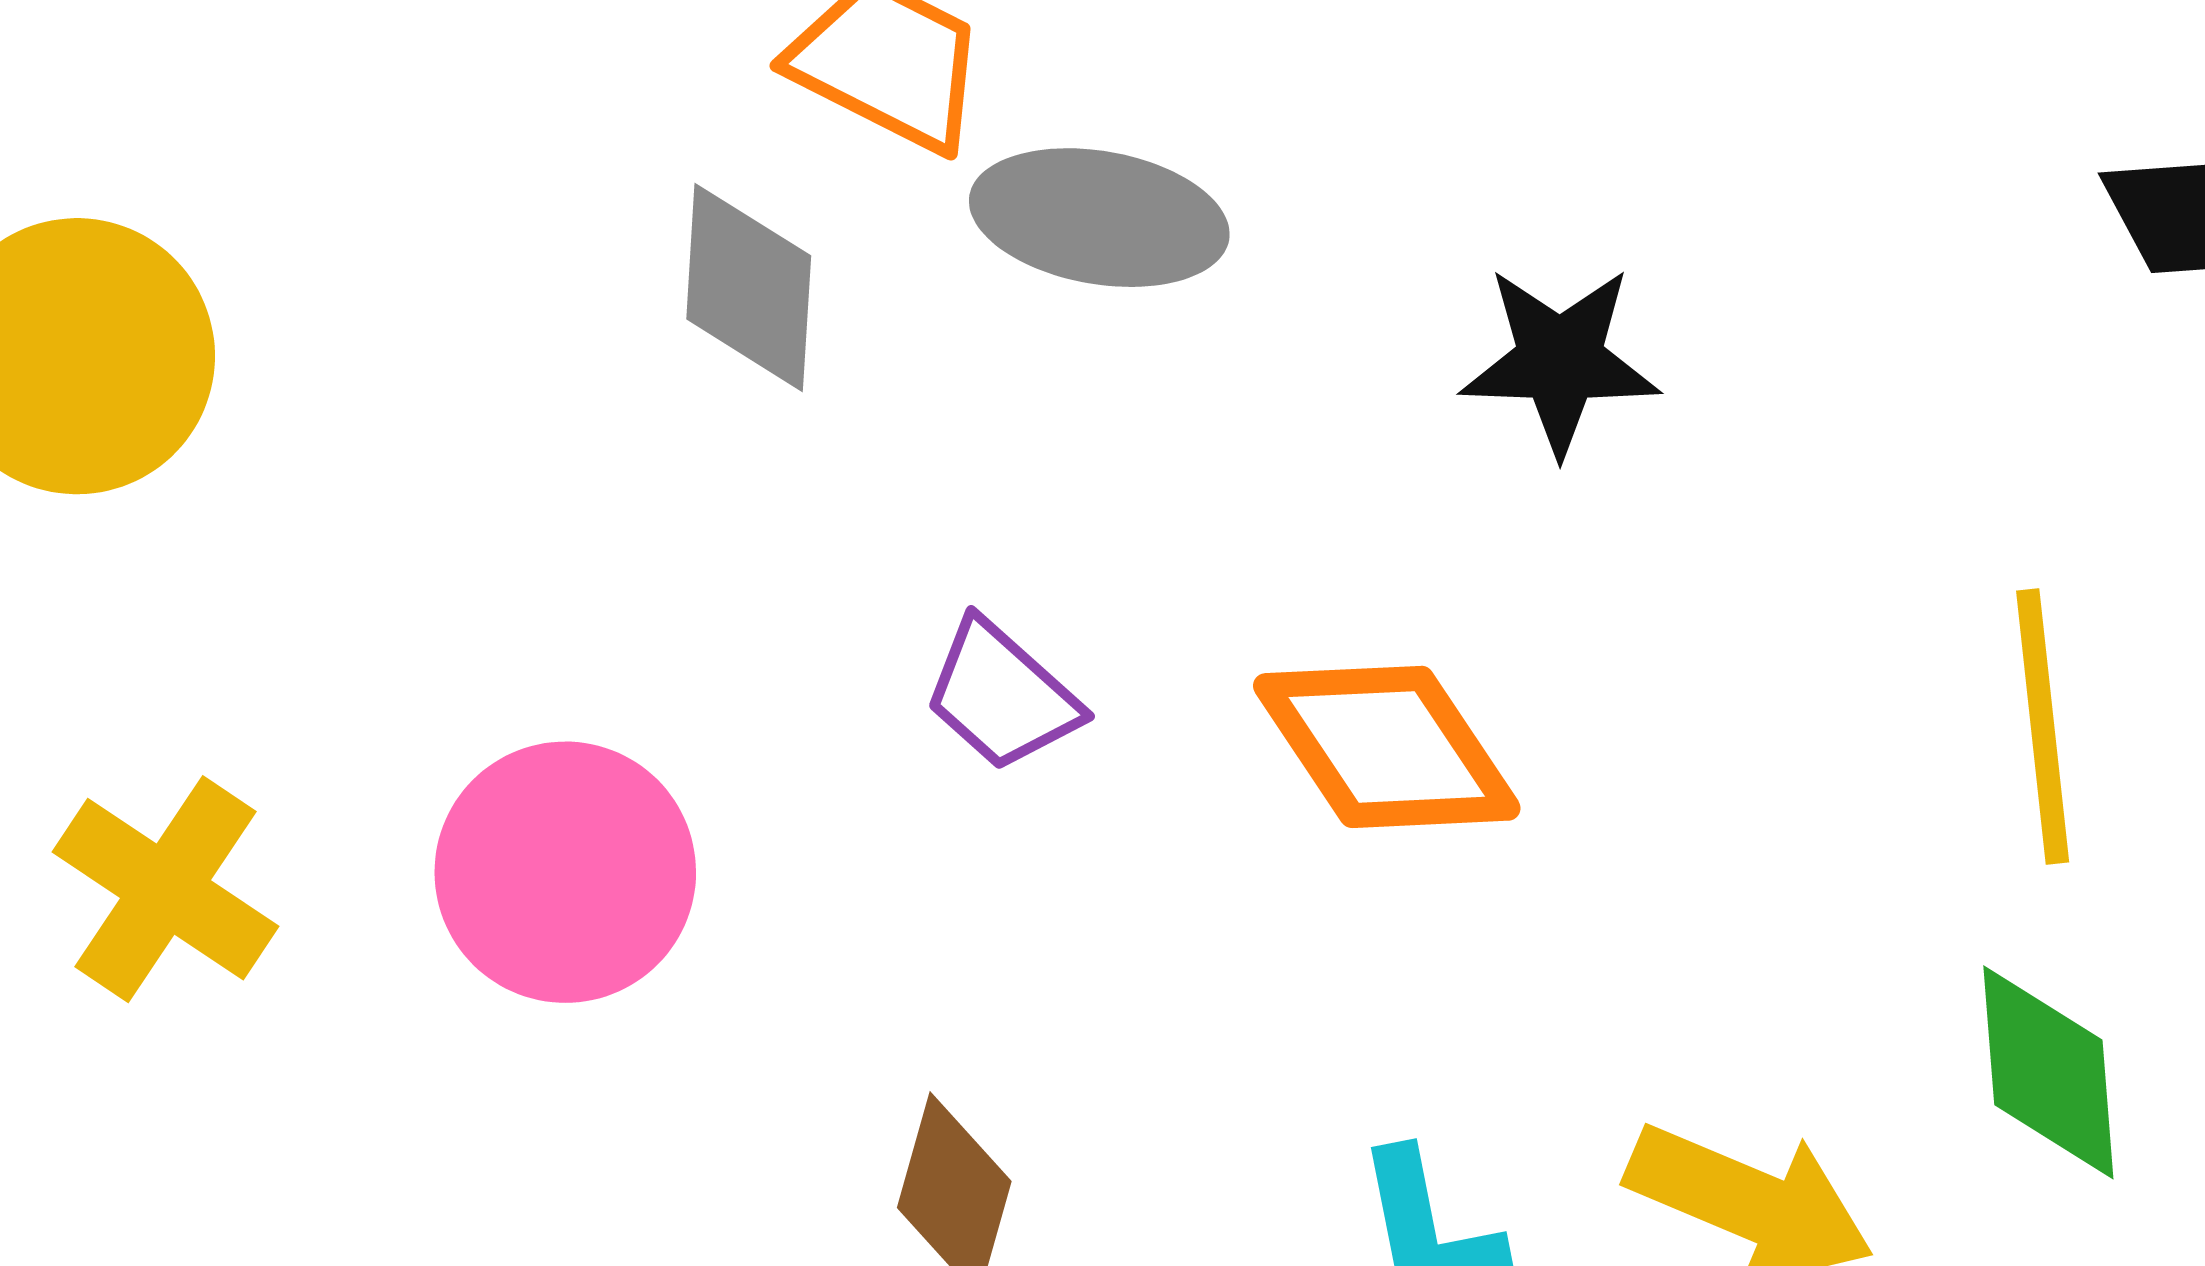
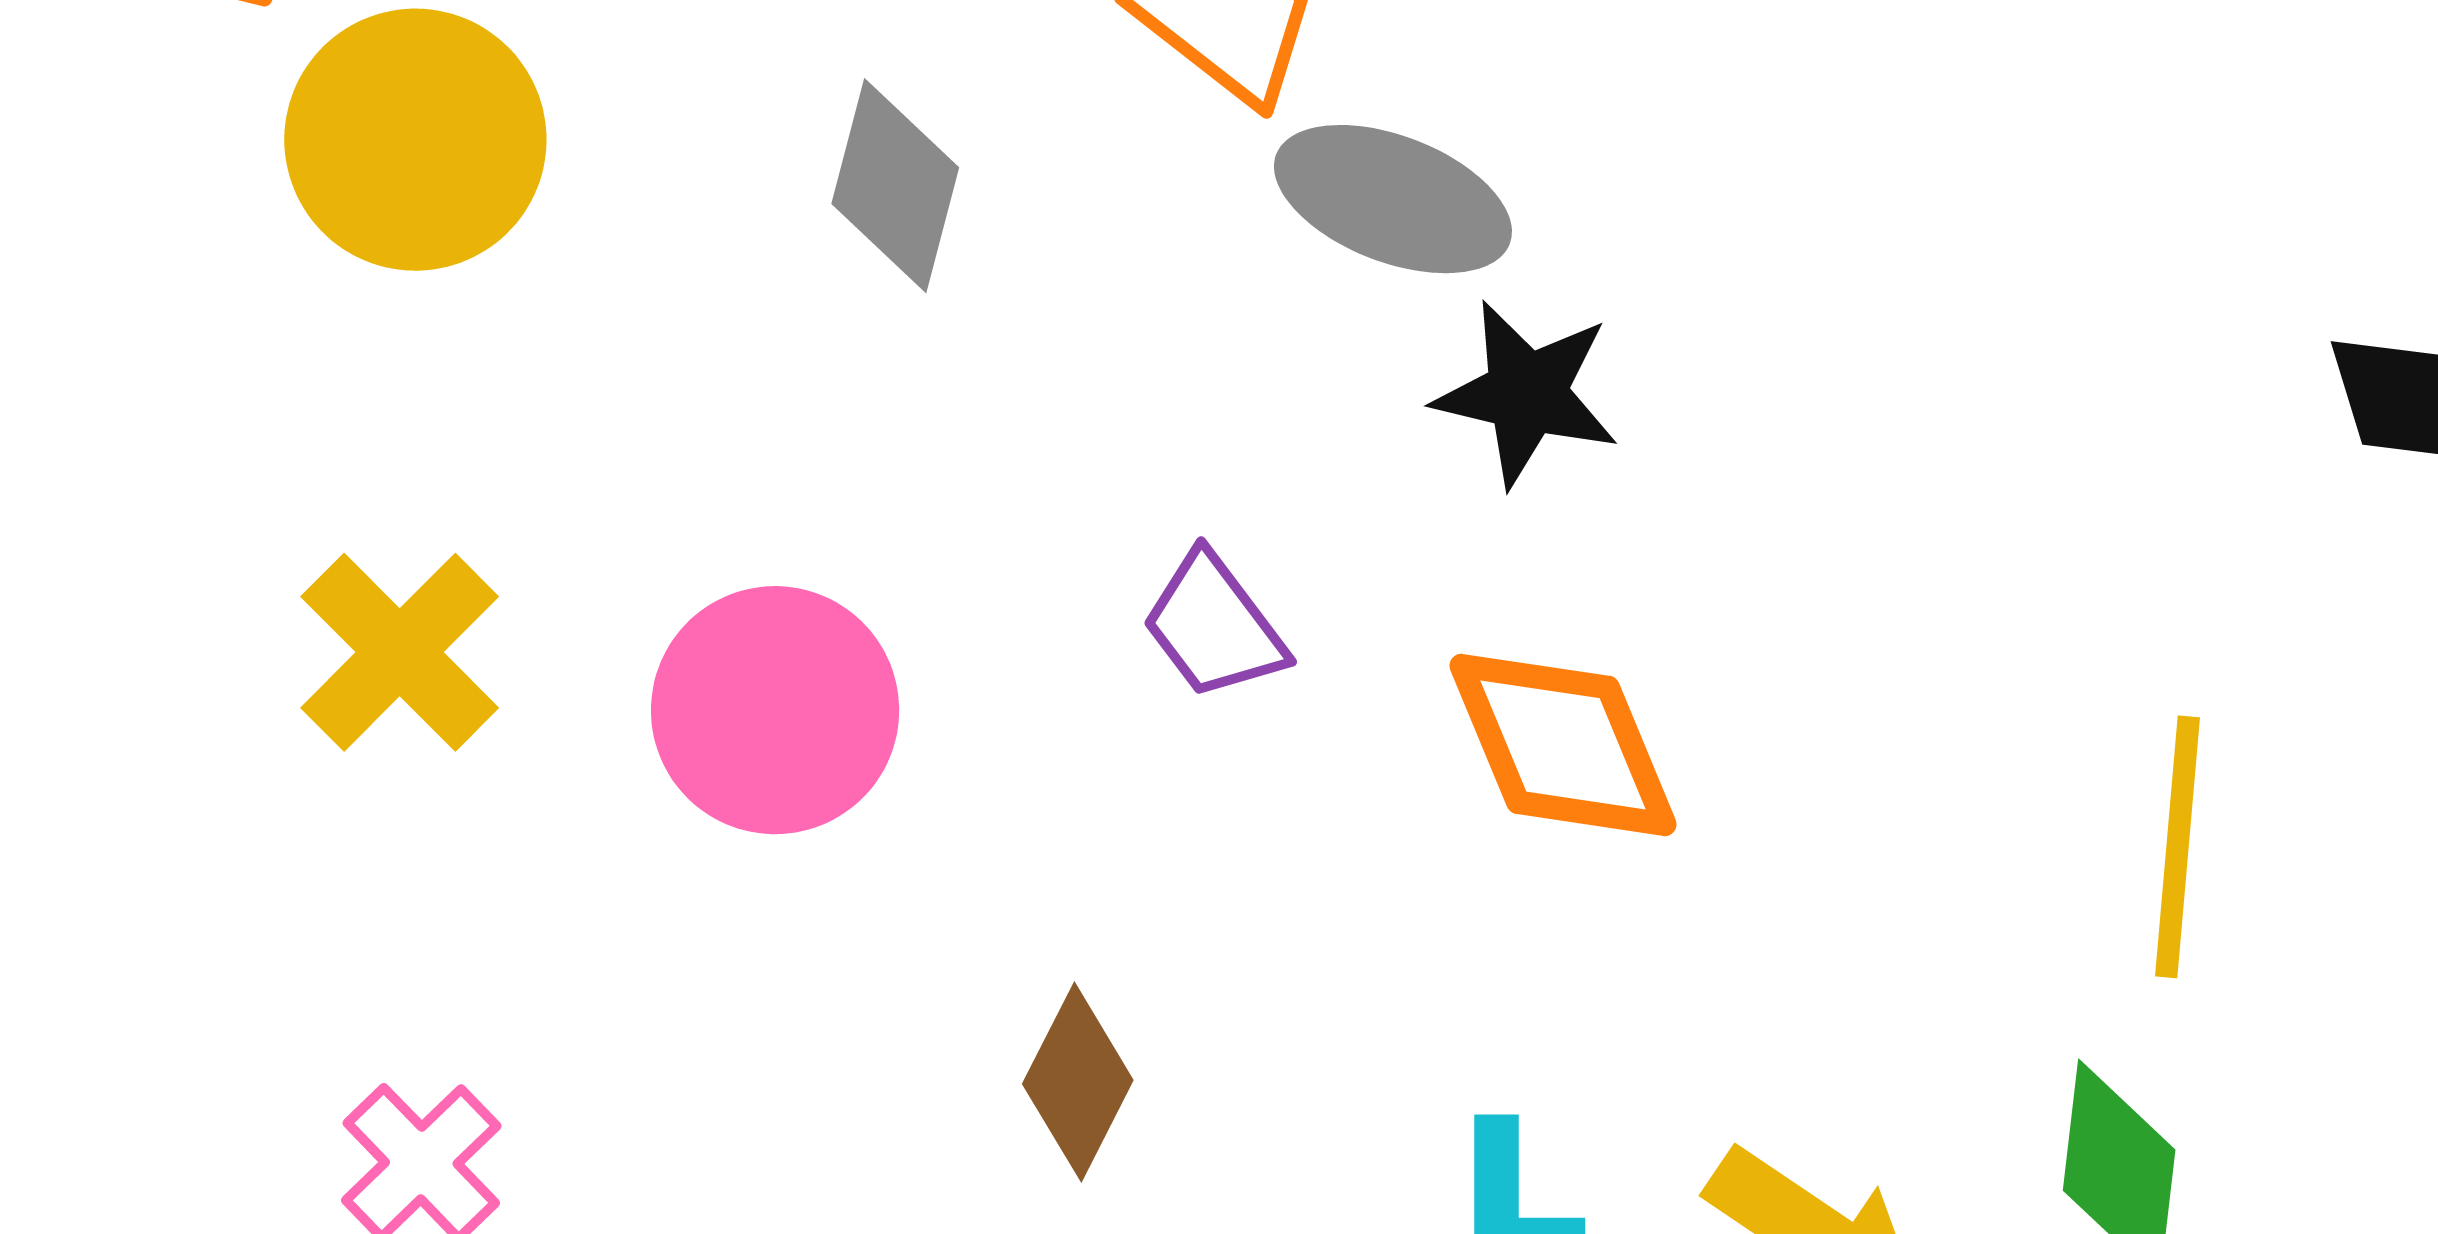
gray diamond: (749, 287) -> (895, 186), moved
black star: (1560, 360) -> (1527, 393), moved

